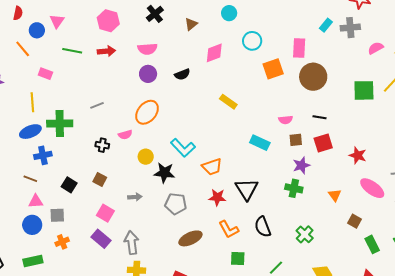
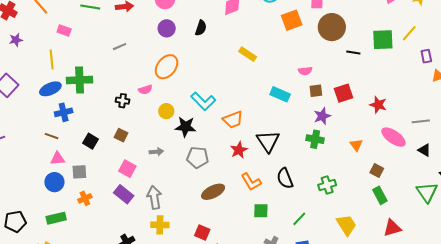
black semicircle: (182, 74) -> (201, 28), turned -49
gray line: (97, 105) -> (120, 47), moved
black line: (319, 117) -> (353, 53), moved
red star: (217, 197) -> (239, 150), turned -30
green cross: (305, 234) -> (327, 185), turned 30
green rectangle: (372, 244) -> (380, 195), moved

